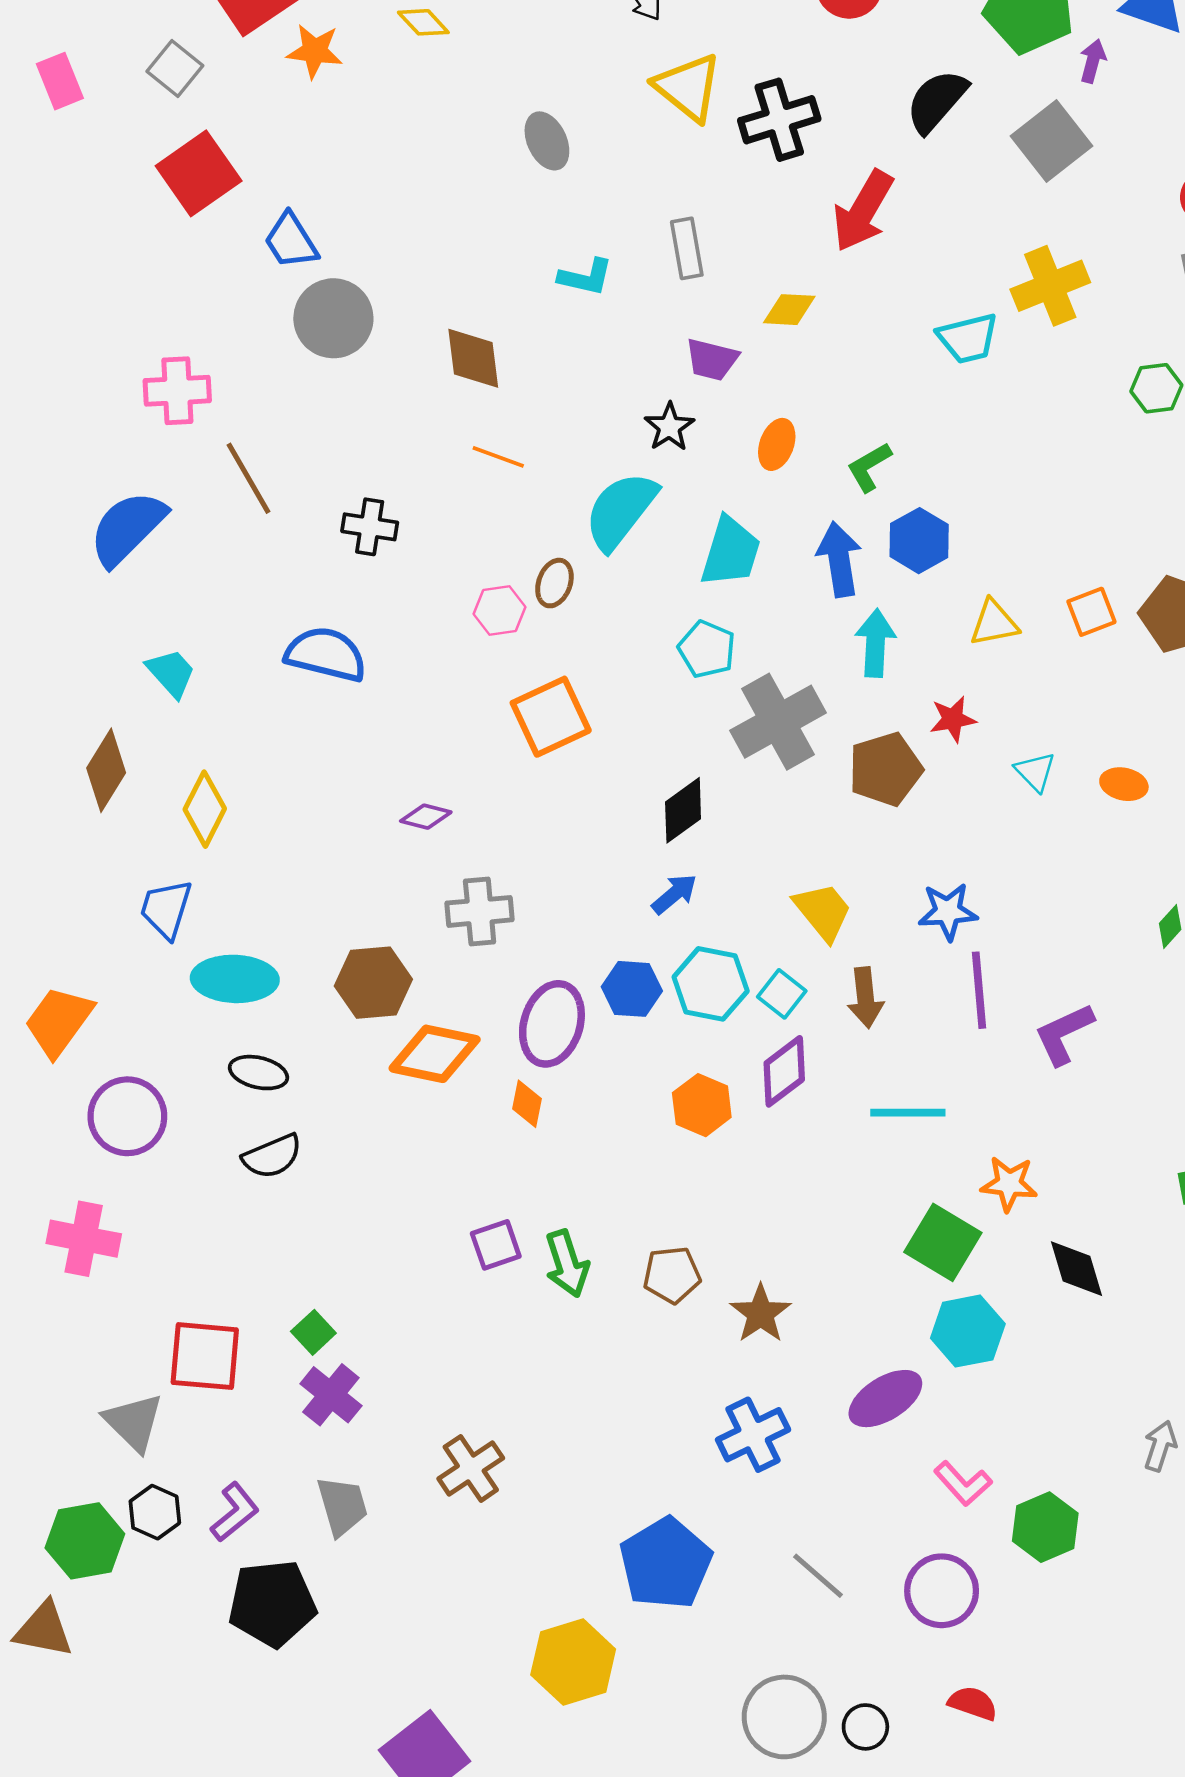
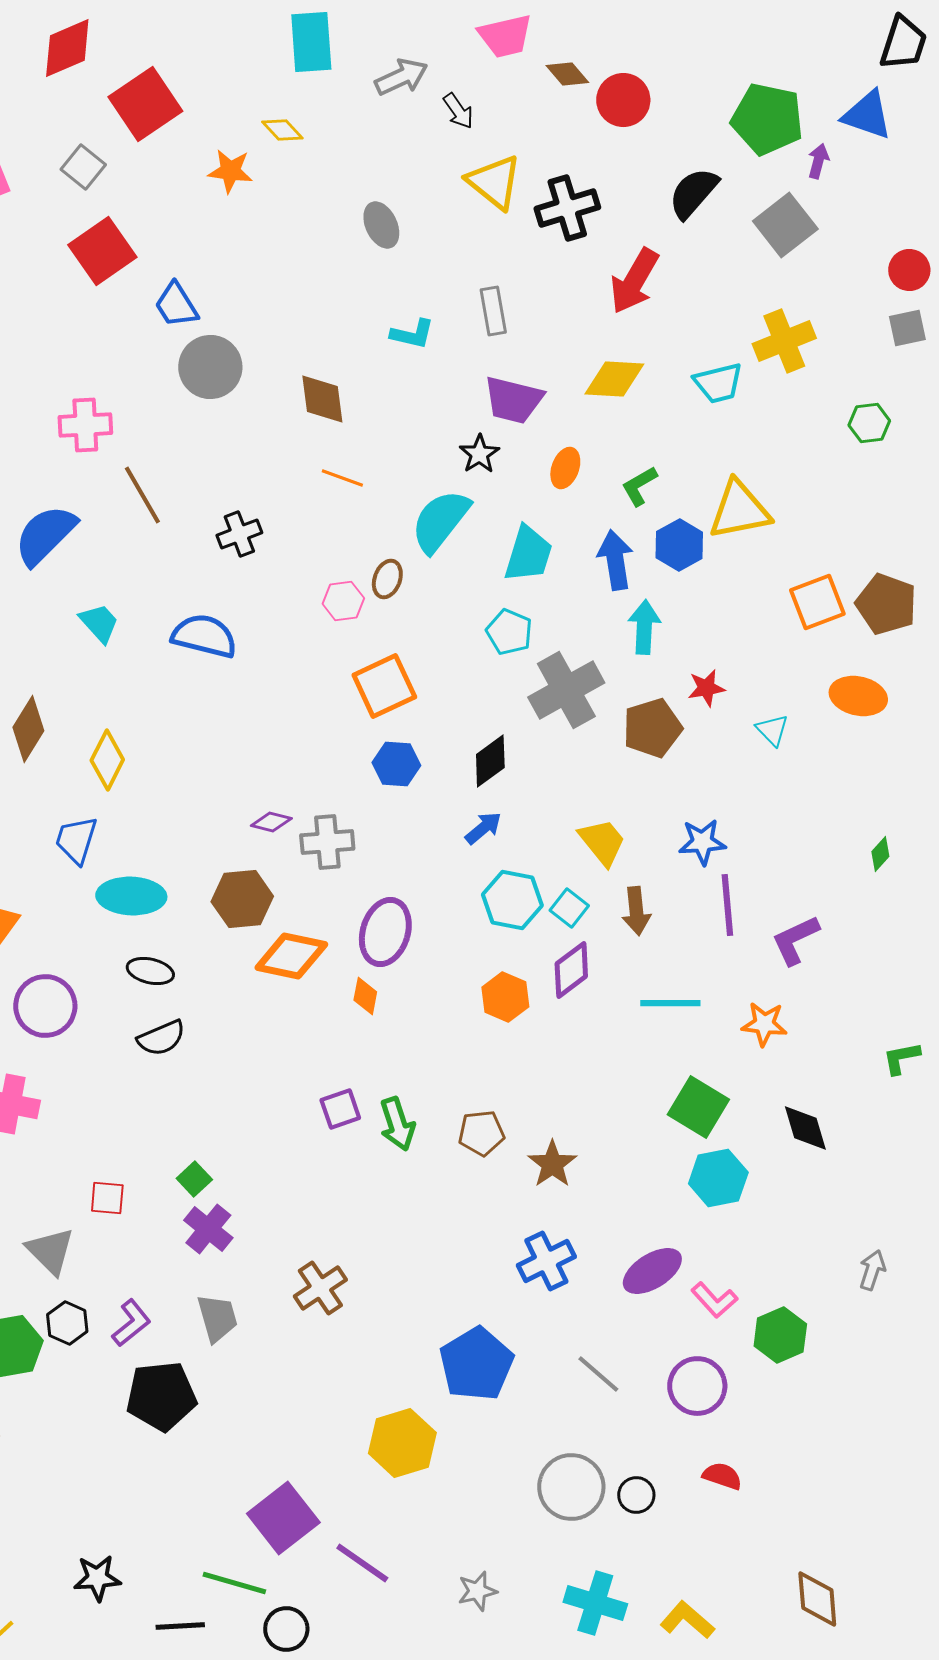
orange star: (315, 51) -> (230, 171), moved
yellow diamond: (789, 310) -> (614, 379), moved, size x1.4
purple trapezoid: (712, 360) -> (513, 400), size x1.4
black cross: (370, 527) -> (239, 534), turned -30
orange square: (1091, 612) -> (817, 602), size x1.4
yellow triangle: (994, 623) -> (739, 510), moved, size x1.6
cyan trapezoid: (171, 673) -> (99, 623), moved
orange ellipse: (1124, 784) -> (858, 696), moved, size x1.5
purple diamond: (426, 817) -> (271, 822), moved
blue hexagon: (632, 989) -> (396, 764), moved
orange star: (1009, 1184) -> (764, 1024), moved
red square: (205, 1356) -> (107, 1198), size x0.6
purple ellipse: (885, 1399) -> (652, 1271), moved

